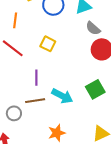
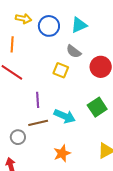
gray semicircle: (93, 28) -> (74, 51), moved
yellow square: (48, 44) -> (61, 70), moved

